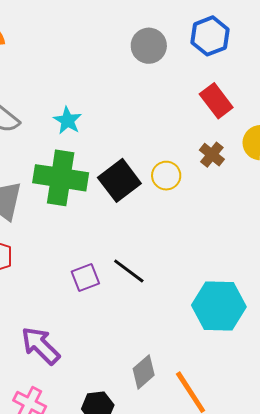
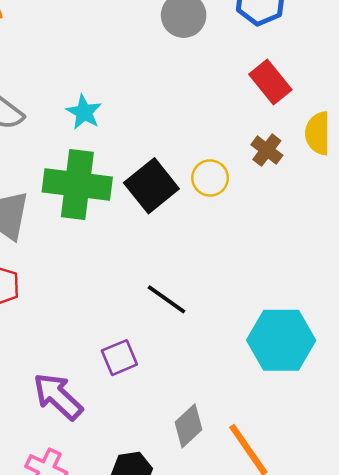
purple square: (85, 277) -> (119, 358), moved

